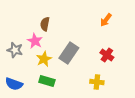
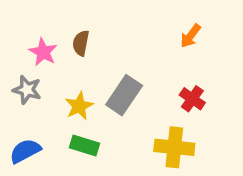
pink star: (35, 41) -> (43, 52), moved
yellow cross: (97, 82) -> (174, 147), size x1.5
blue semicircle: (14, 84) -> (25, 151), turned 132

